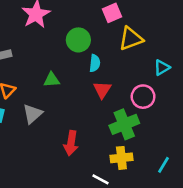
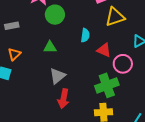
green circle: (78, 40) -> (55, 15), moved
red triangle: (102, 90) -> (104, 50), moved, turned -42
gray triangle: (33, 114) -> (57, 76), moved

